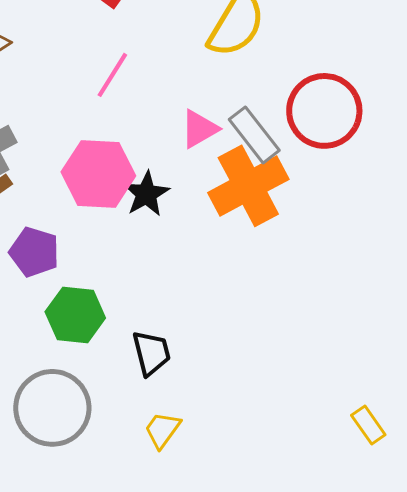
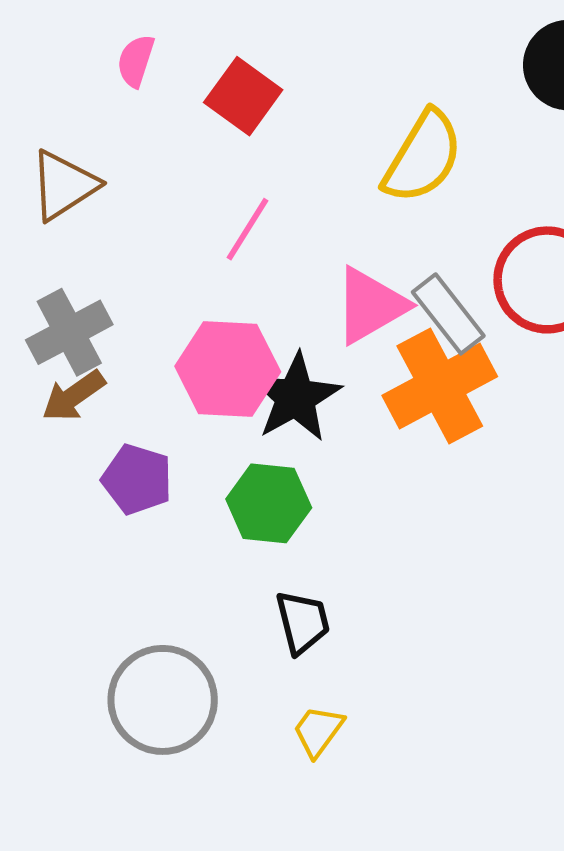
pink triangle: (199, 129) -> (370, 305), size x1.4
black star: (146, 194) -> (296, 397), size x1.4
green hexagon: (75, 315) -> (269, 503), moved

